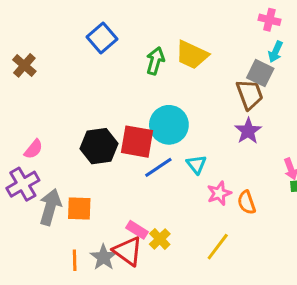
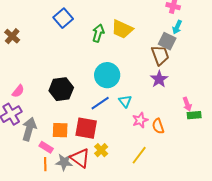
red square: (137, 142) -> (86, 128), moved
orange square: (79, 209) -> (60, 130), moved
pink rectangle: (137, 230) -> (46, 147), moved
gray star: (104, 257) -> (64, 162), turned -30

